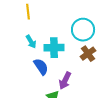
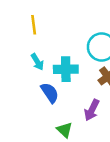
purple arrow: (65, 81) -> (92, 110), moved

